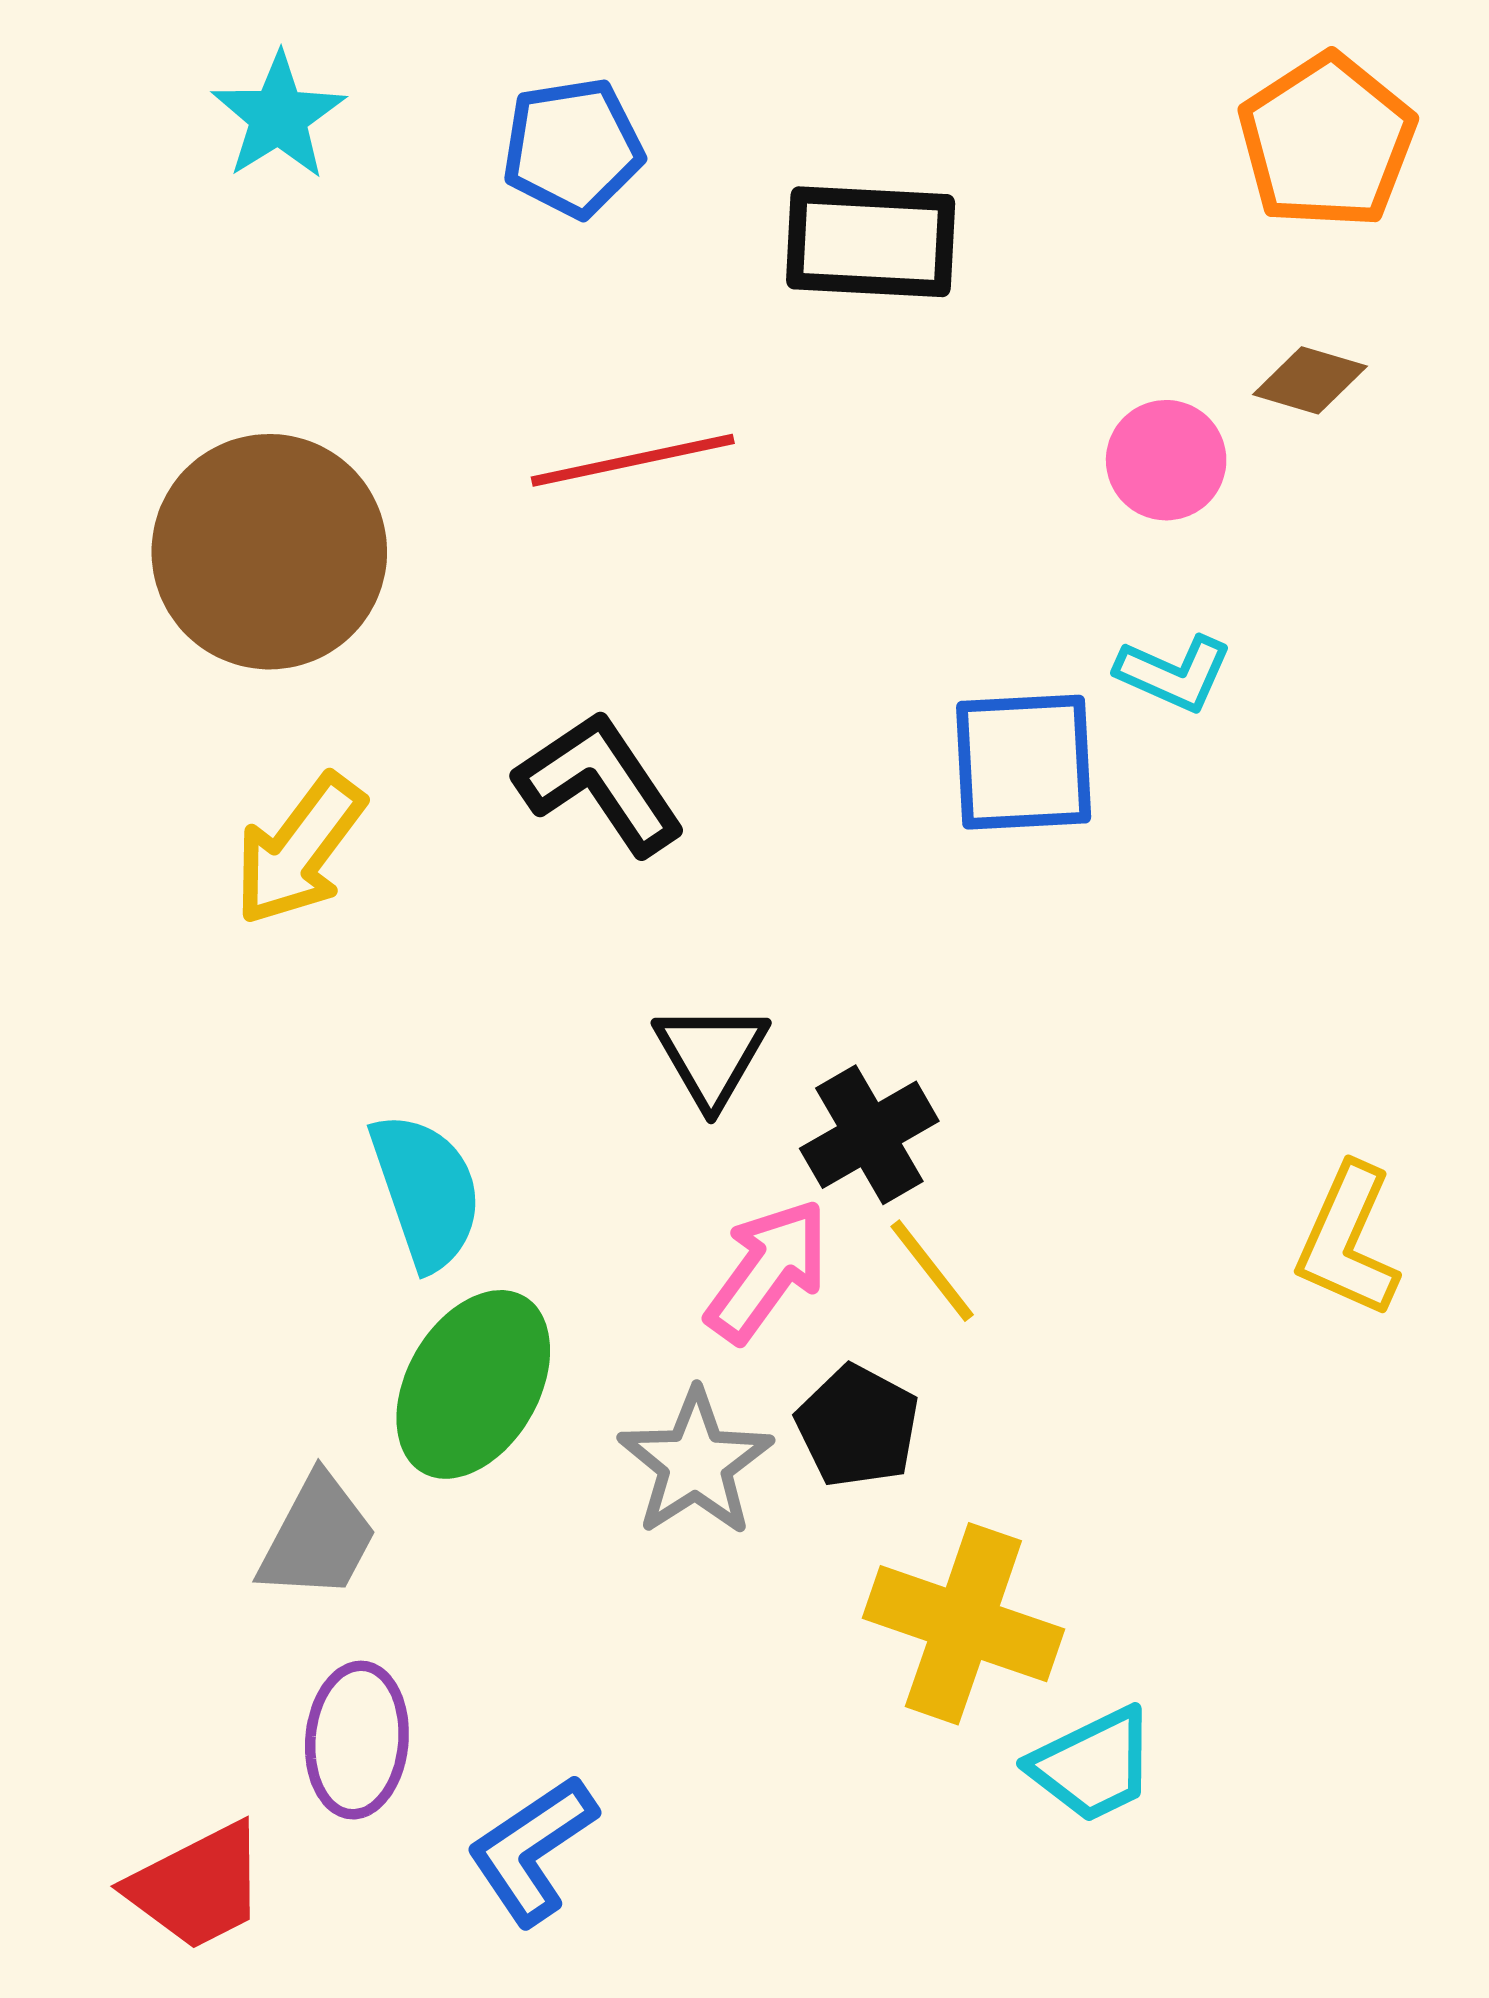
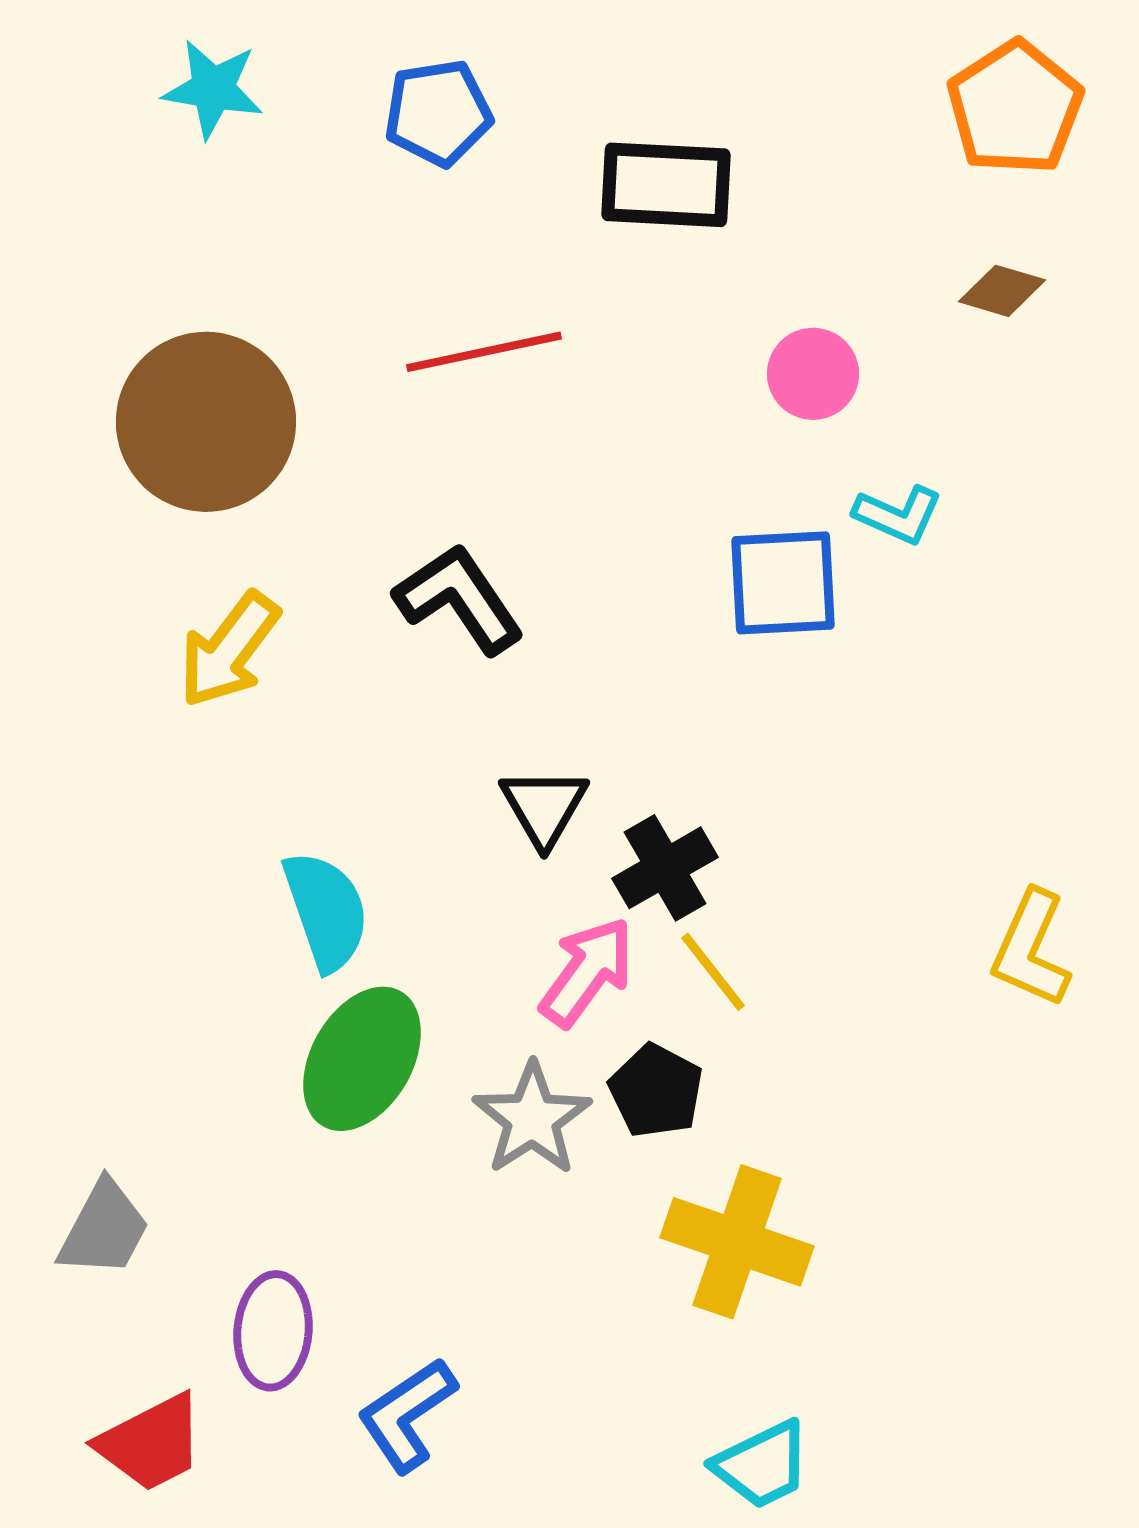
cyan star: (278, 116) -> (213, 89), turned -30
pink circle: (1166, 460) -> (813, 374), moved
gray trapezoid: (318, 1537) -> (104, 1229), moved
cyan trapezoid: (1093, 1765) -> (762, 1465), moved

